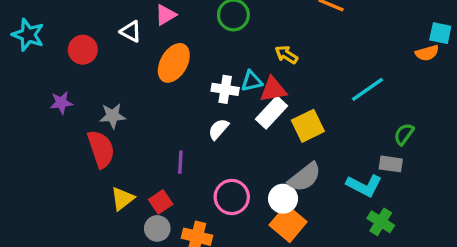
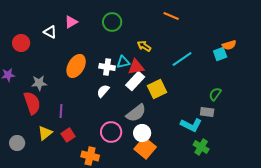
cyan square: (440, 33) -> (220, 54), moved, turned -32
orange ellipse: (174, 63) -> (76, 66), moved
cyan line: (367, 89) -> (182, 59), moved
purple line: (180, 162) -> (61, 111), moved
gray semicircle: (305, 177) -> (136, 113), moved
gray circle: (157, 228) -> (17, 143), moved

